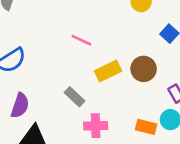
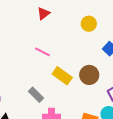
yellow rectangle: (108, 71) -> (62, 76), turned 60

